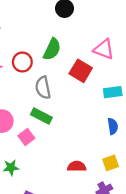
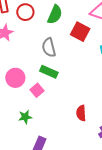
red circle: (22, 62) -> (25, 12), moved
red semicircle: (77, 166) -> (81, 113), turned -91

